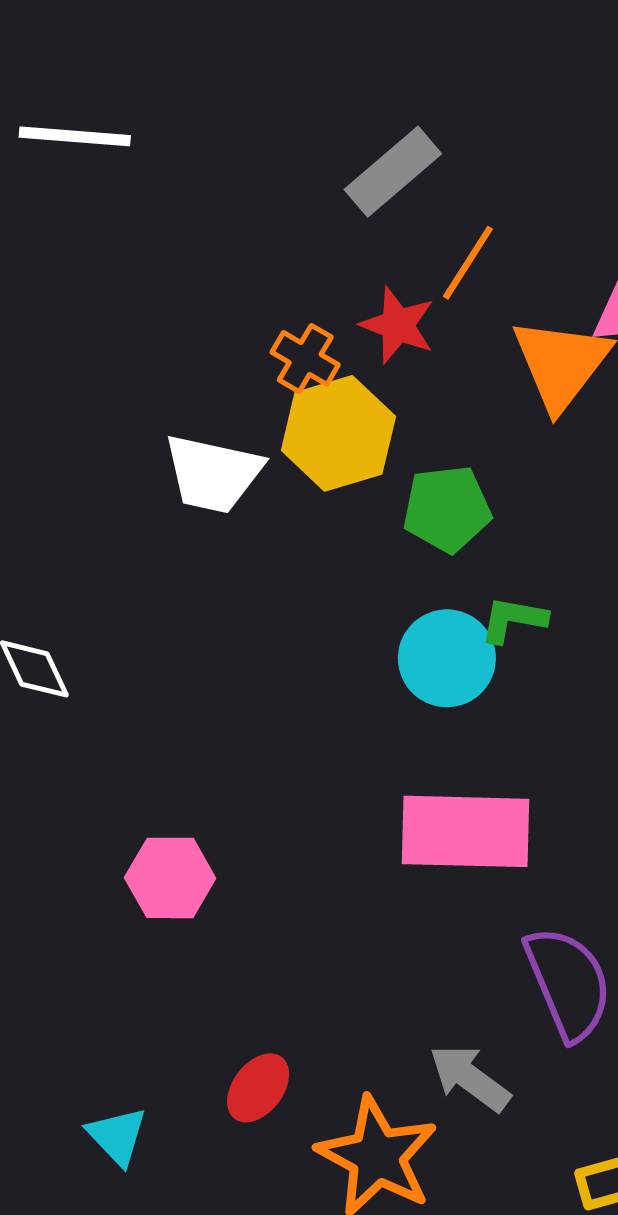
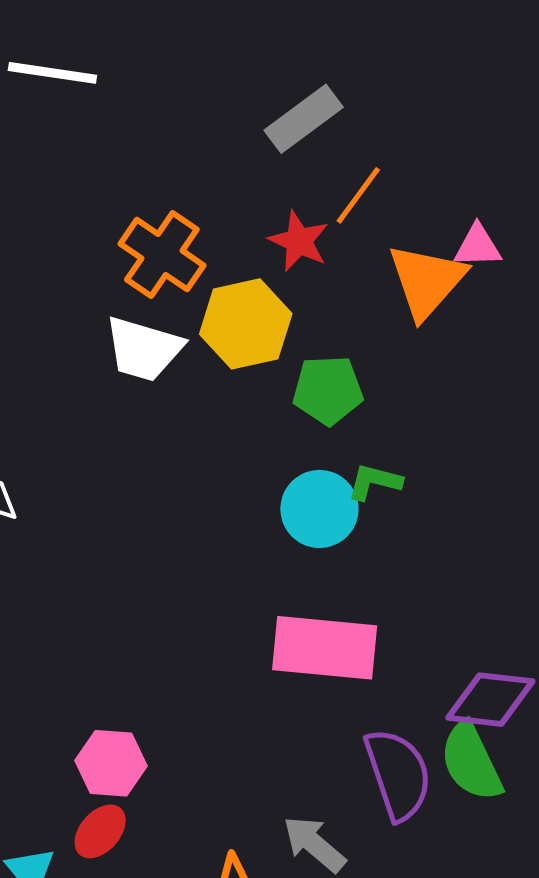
orange cross: (305, 359) -> (162, 255), moved, size x1.6
pink hexagon: (170, 878) -> (111, 763), moved
red ellipse: (258, 1088) -> (100, 831), moved

